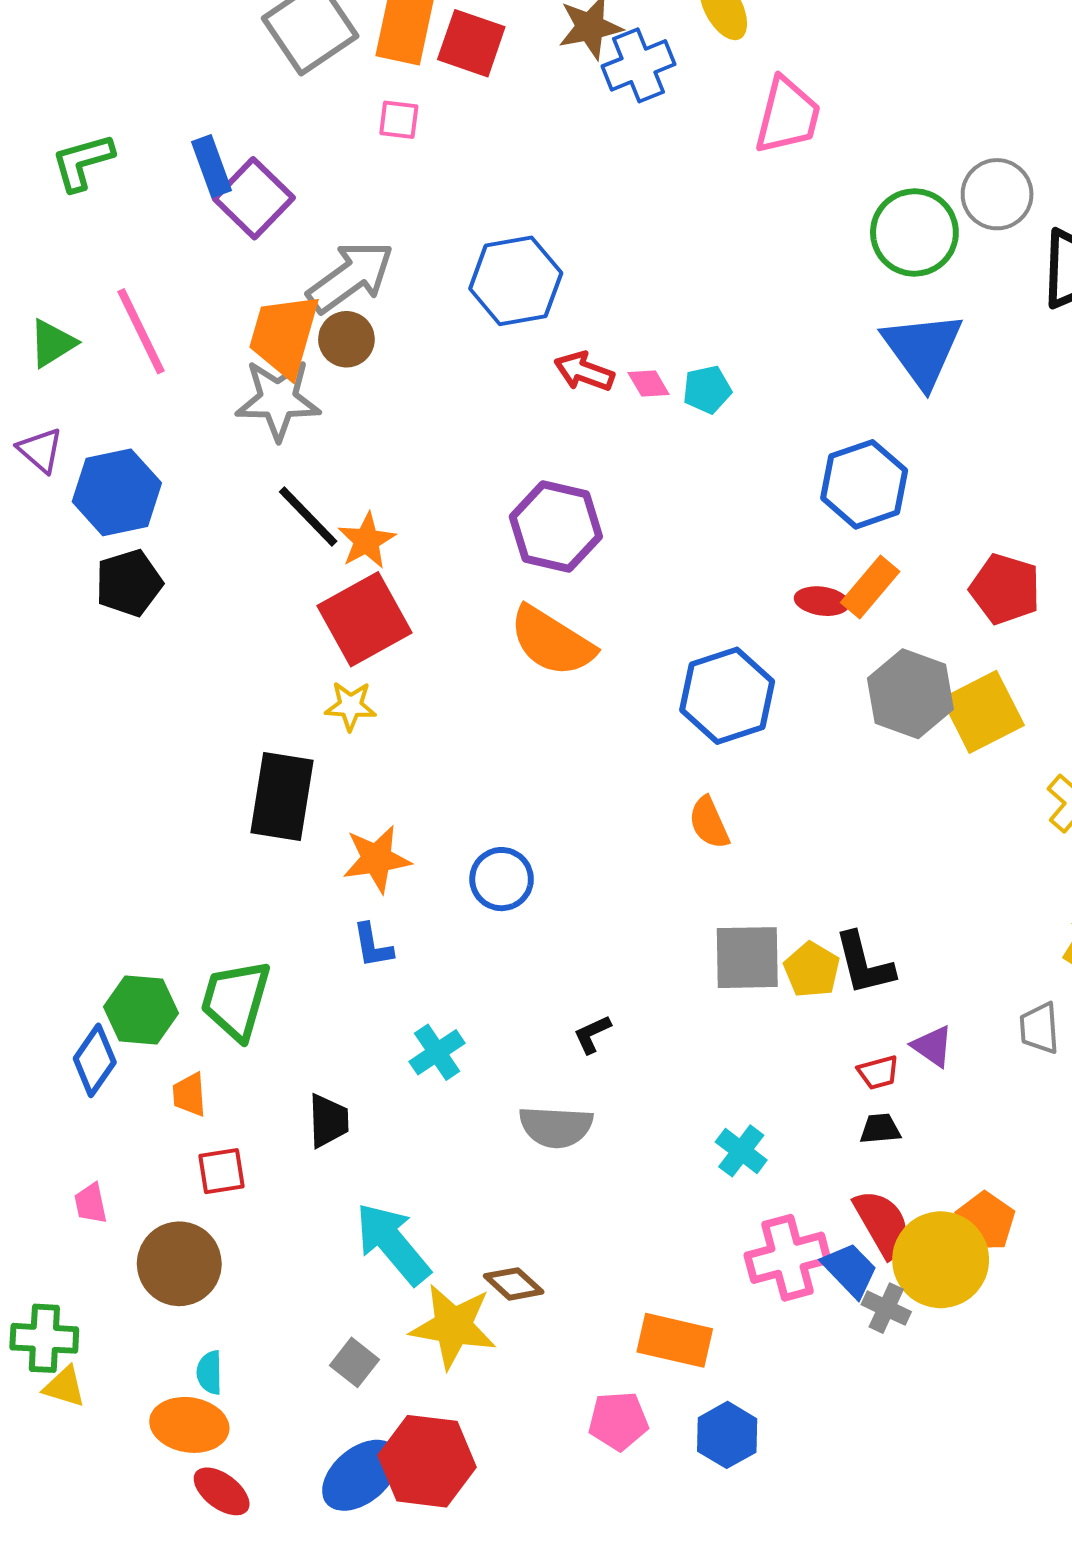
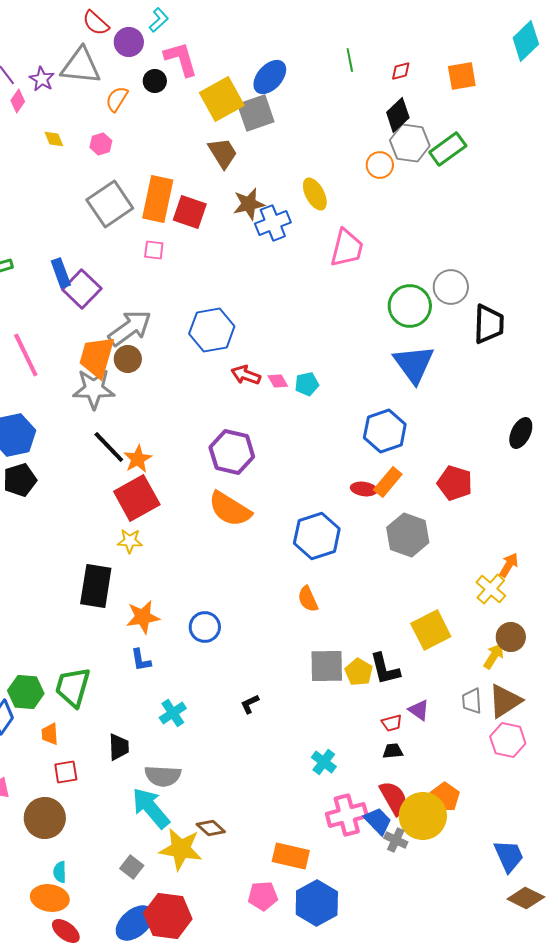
yellow square: (983, 712) -> (431, 630), moved
gray semicircle: (556, 1127) -> (163, 776), moved
blue hexagon: (727, 1435) -> (317, 903), size x1.4

